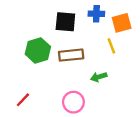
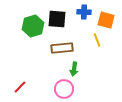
orange square: (122, 23) -> (106, 20), turned 30
green hexagon: (38, 50) -> (33, 26), moved
green arrow: (99, 77) -> (74, 69), moved, turned -64

